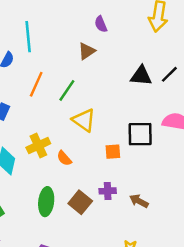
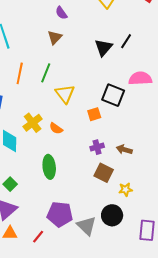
black triangle: (141, 76) -> (103, 48), turned -42
yellow triangle: (84, 120) -> (65, 94), turned 30
black square: (140, 134) -> (113, 95), turned 35
brown square: (80, 202) -> (104, 173), moved

